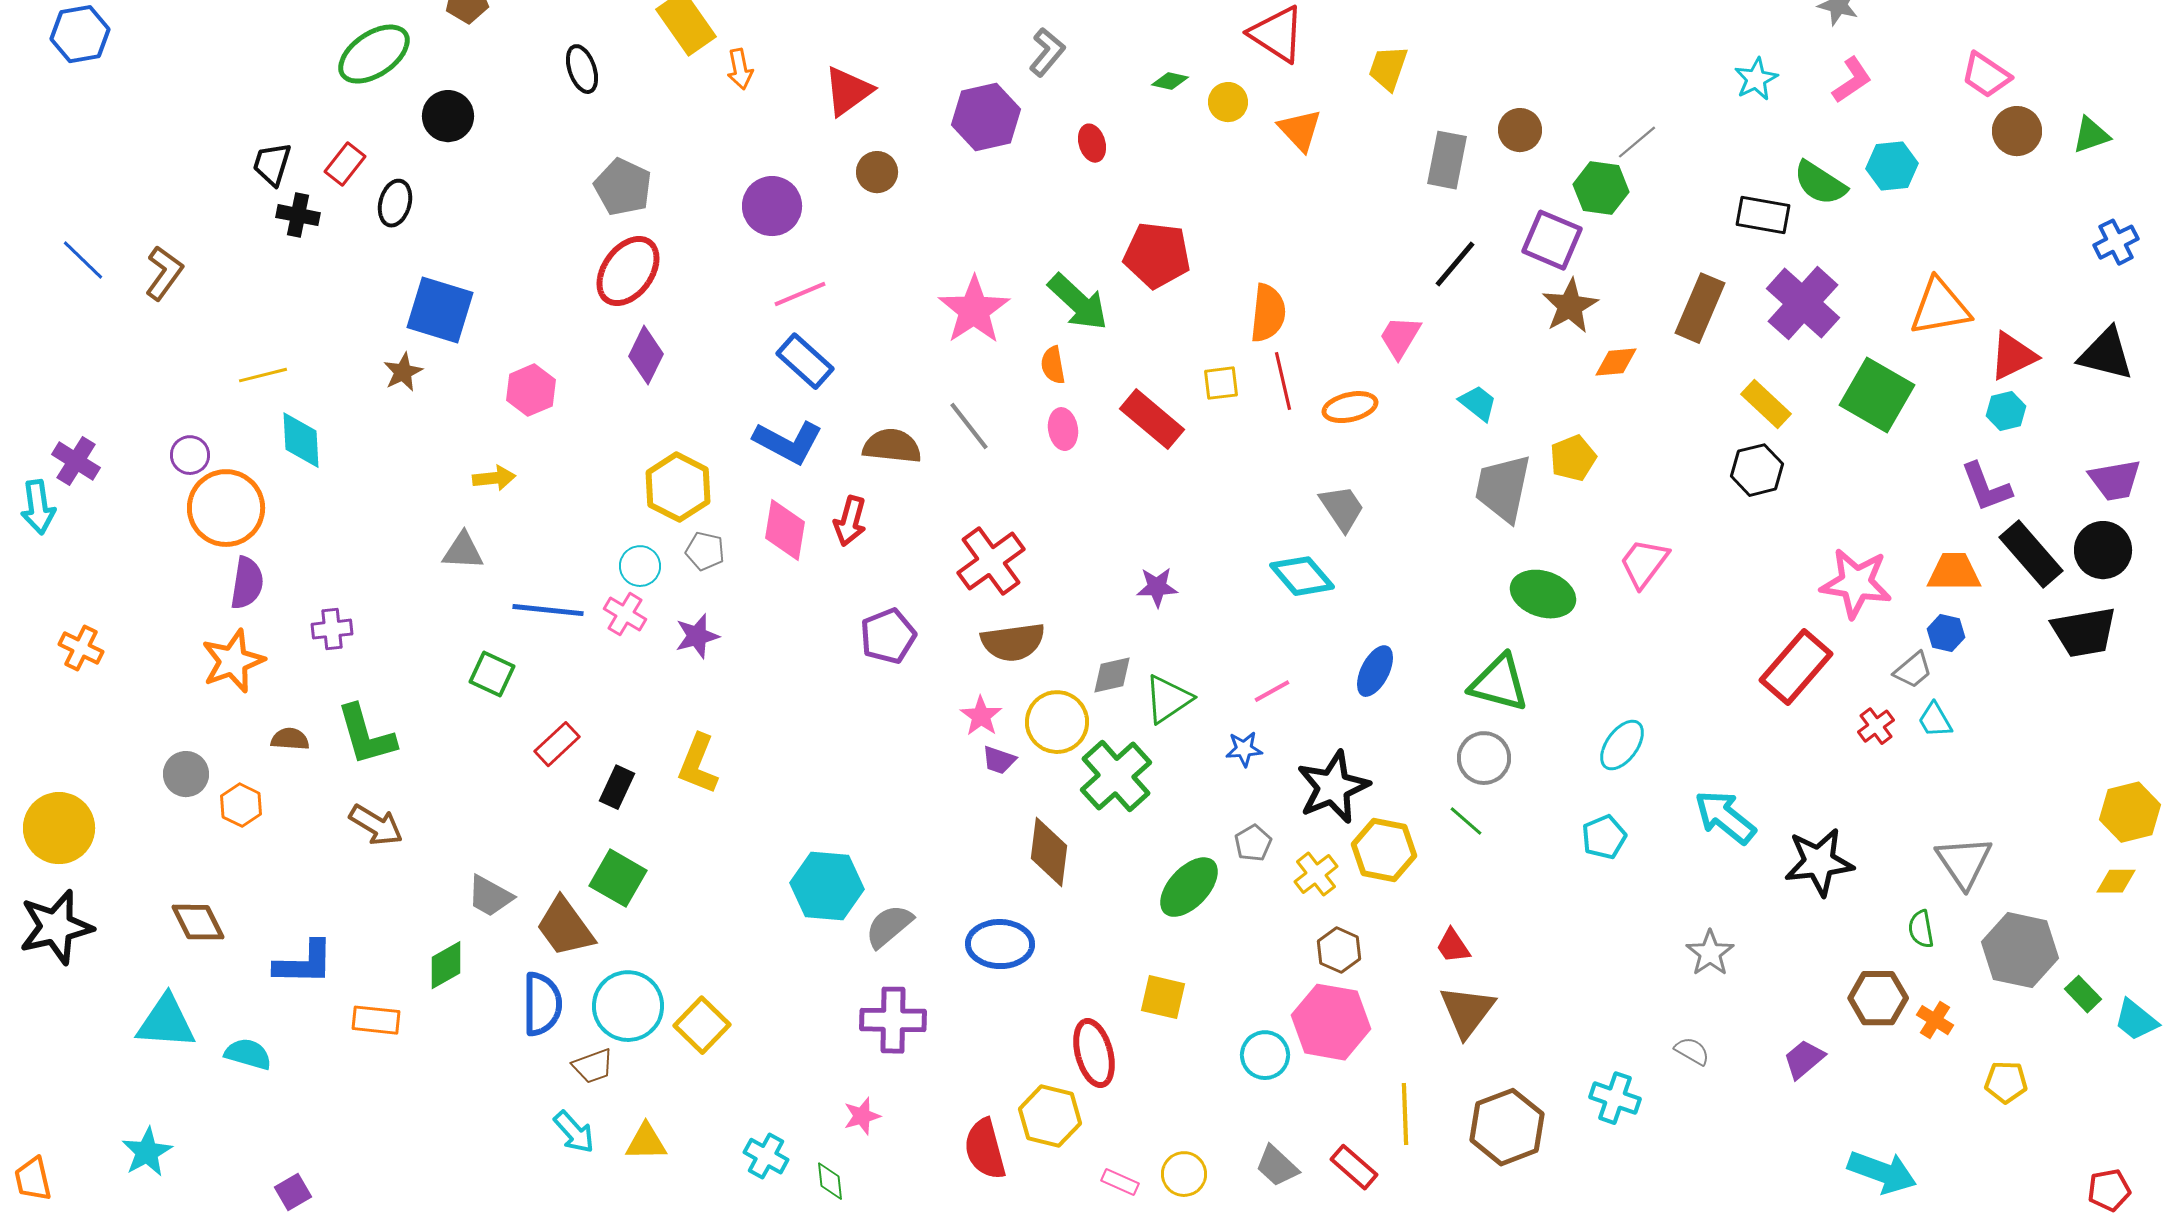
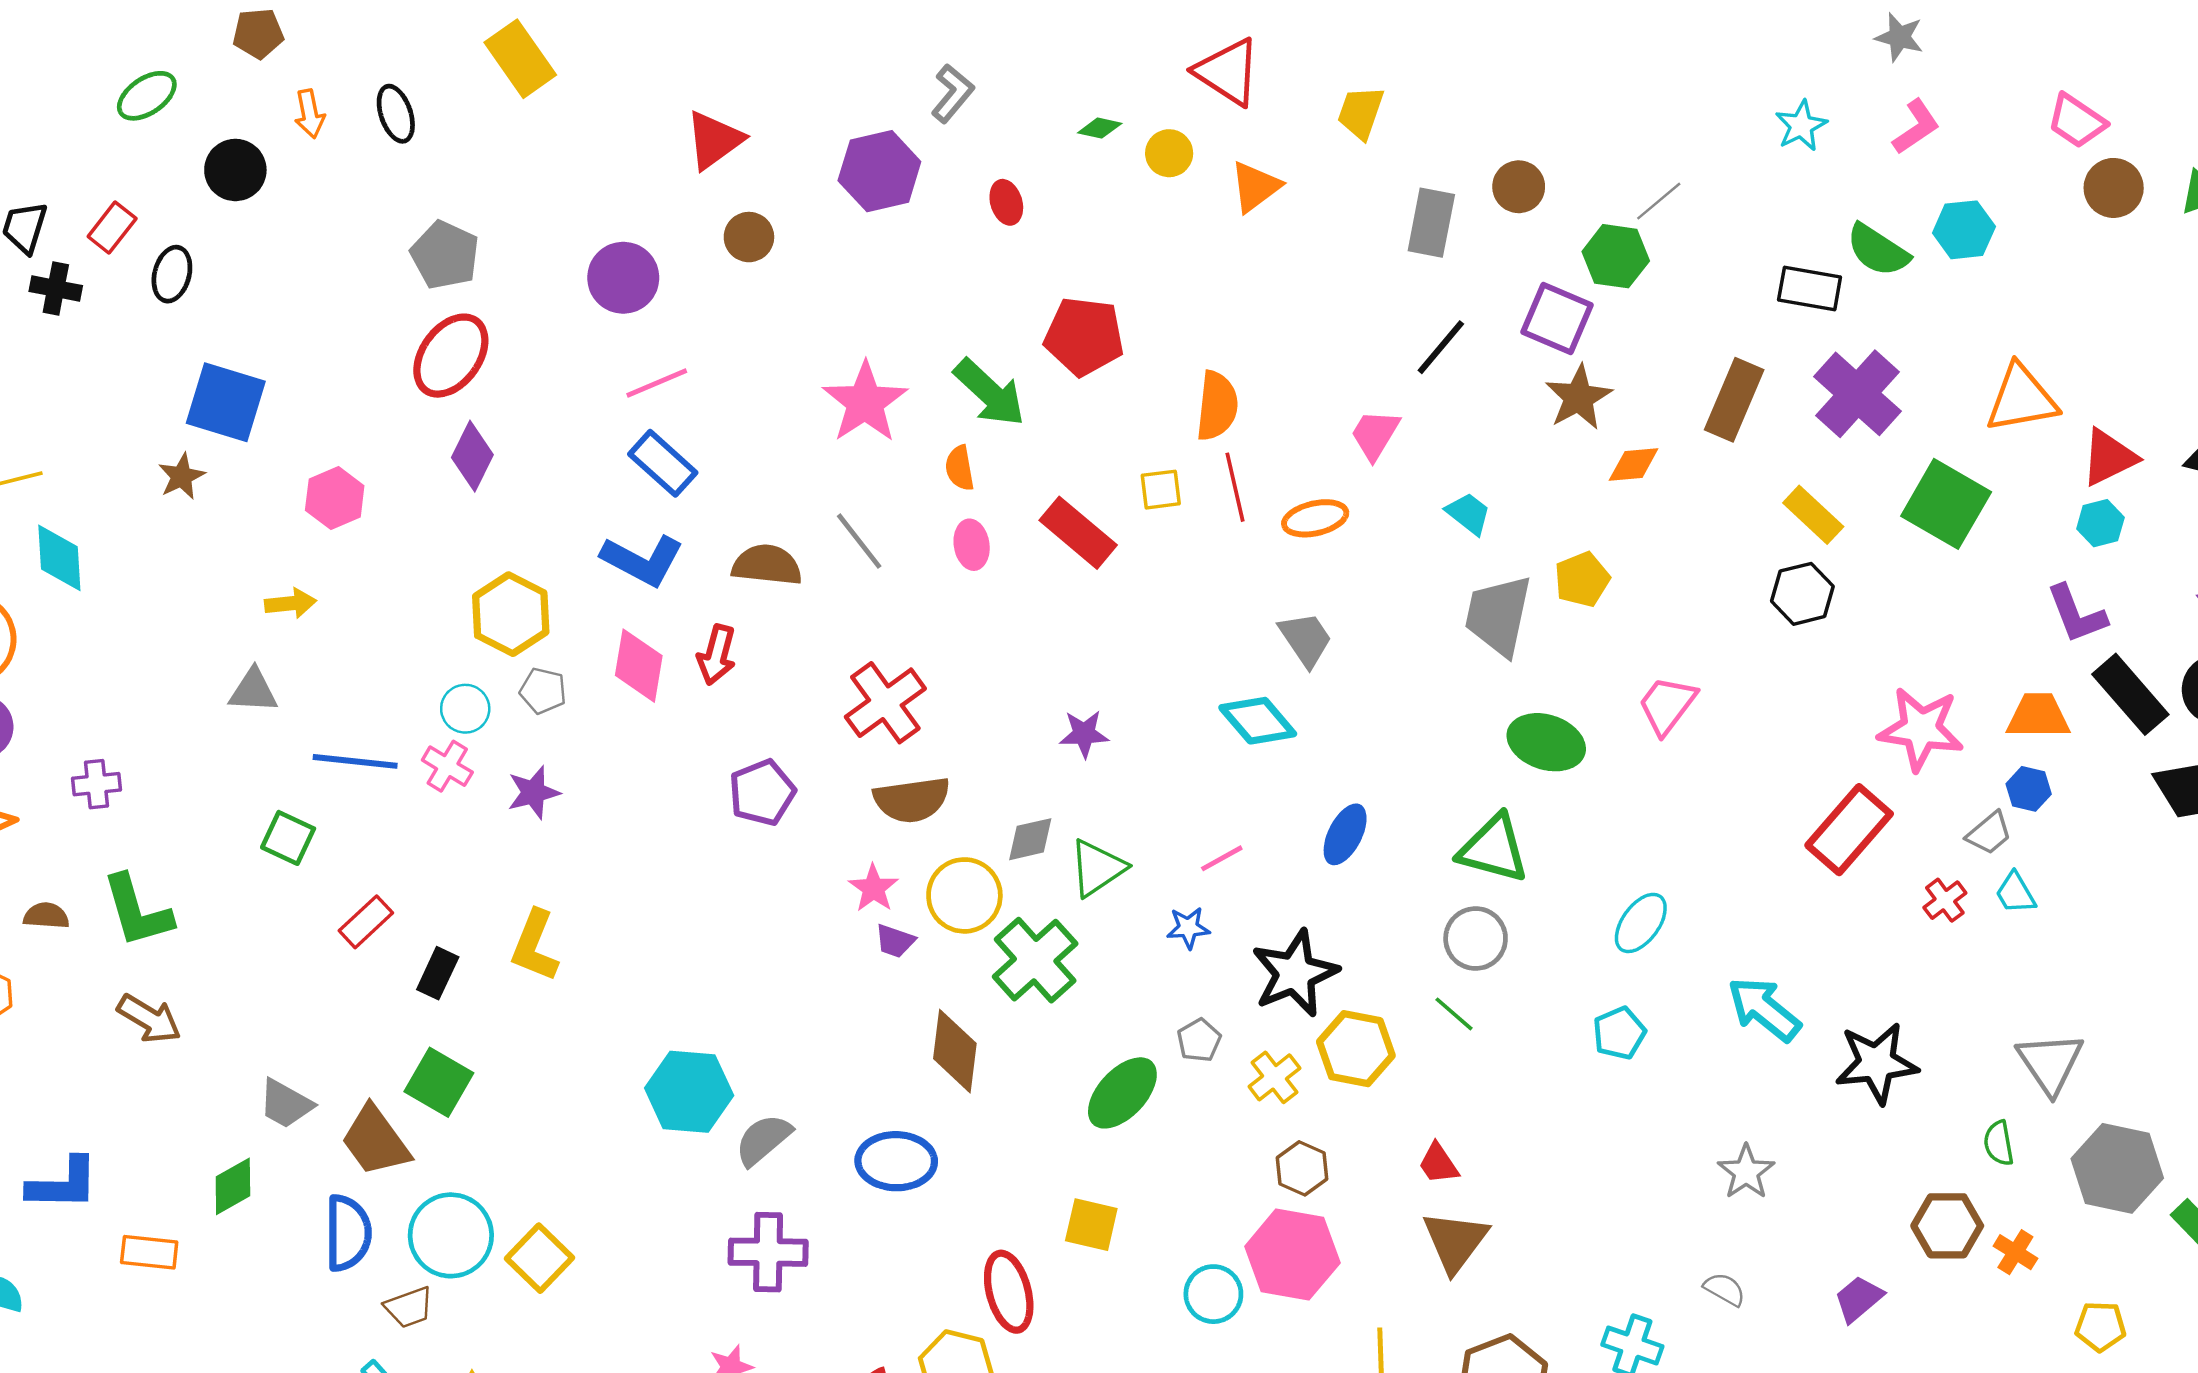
green ellipse: (374, 54) -> (147, 96), size x0.7
orange arrow: (740, 69) -> (310, 114), moved
orange triangle: (1300, 130) -> (1255, 187), turned 36

